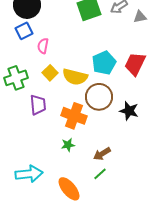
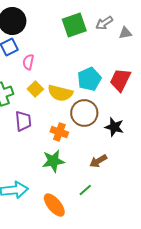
orange cross: (74, 116) -> (59, 132), size x0.7
green star: (68, 145) -> (53, 161), size x1.6
brown arrow: (102, 154) -> (98, 161), moved

